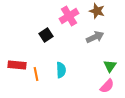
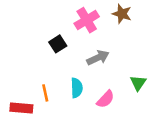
gray arrow: (95, 37) -> (98, 58), moved
red rectangle: (17, 65) -> (21, 108), moved
pink semicircle: (107, 86) -> (105, 99), moved

